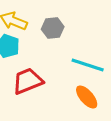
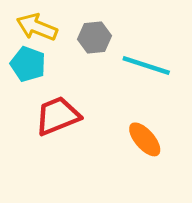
cyan line: (88, 65) -> (146, 66), moved

